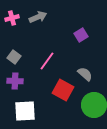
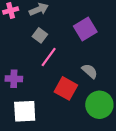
purple square: (81, 35) -> (85, 29), size x1.5
gray square: (14, 57) -> (40, 35), moved

